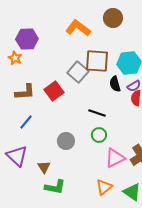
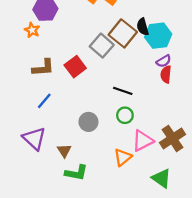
brown square: (97, 61) -> (123, 33), turned 35
black semicircle: (115, 84) -> (143, 27), moved
orange triangle: (104, 187) -> (123, 157), moved

